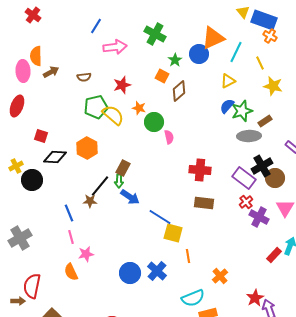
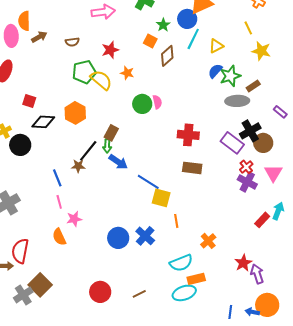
cyan line: (236, 52) -> (193, 39), moved
green circle: (154, 122) -> (142, 104), moved
red cross: (246, 202) -> (246, 167), moved

